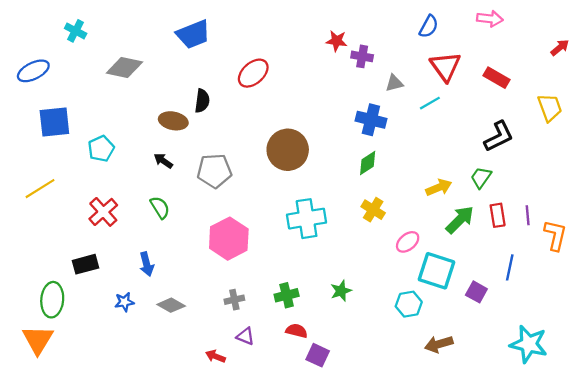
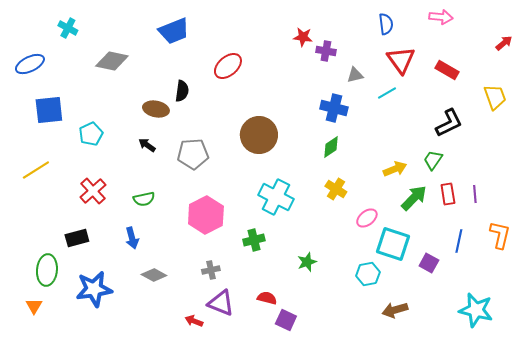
blue semicircle: (429, 26) -> (386, 24), turned -35
green semicircle: (160, 207) -> (144, 199), moved, turned 110
cyan cross: (307, 219) -> (276, 197), turned 36
orange L-shape: (555, 235) -> (500, 235), moved
green cross: (287, 295) -> (254, 240), moved
blue star: (124, 302) -> (94, 289), moved, size x2.0
purple triangle: (245, 336) -> (221, 303), size x1.6
orange triangle: (38, 340) -> (34, 306), size x0.6

